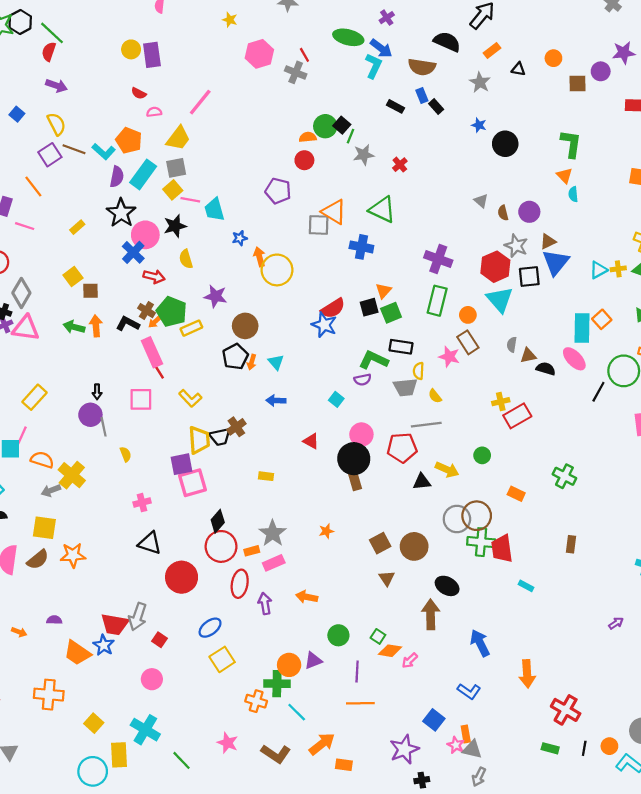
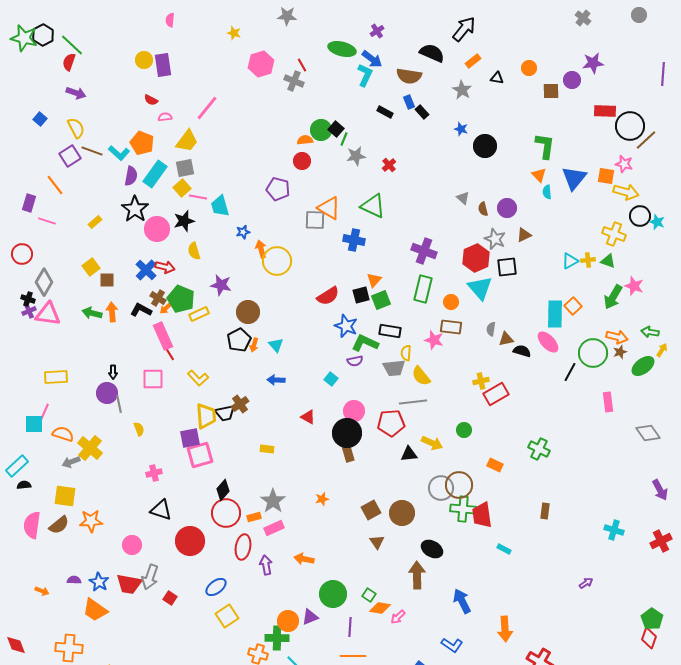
blue cross: (133, 252) -> (146, 270), moved
blue triangle: (556, 262) -> (574, 178), moved
blue star: (324, 325) -> (346, 326), moved
brown rectangle: (468, 342) -> (451, 327), turned -50
yellow semicircle: (435, 396) -> (421, 376), size x1.5
yellow rectangle: (34, 397) -> (56, 377), turned 45
green circle: (338, 635) -> (333, 594), size x1.4
blue star: (104, 645) -> (99, 582), moved
pink circle: (152, 679) -> (132, 545), moved

